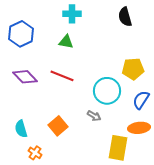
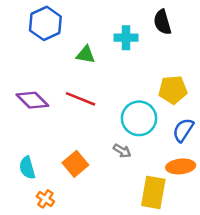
cyan cross: (72, 14) -> (126, 38), moved
blue hexagon: (21, 34) -> (45, 23), moved

